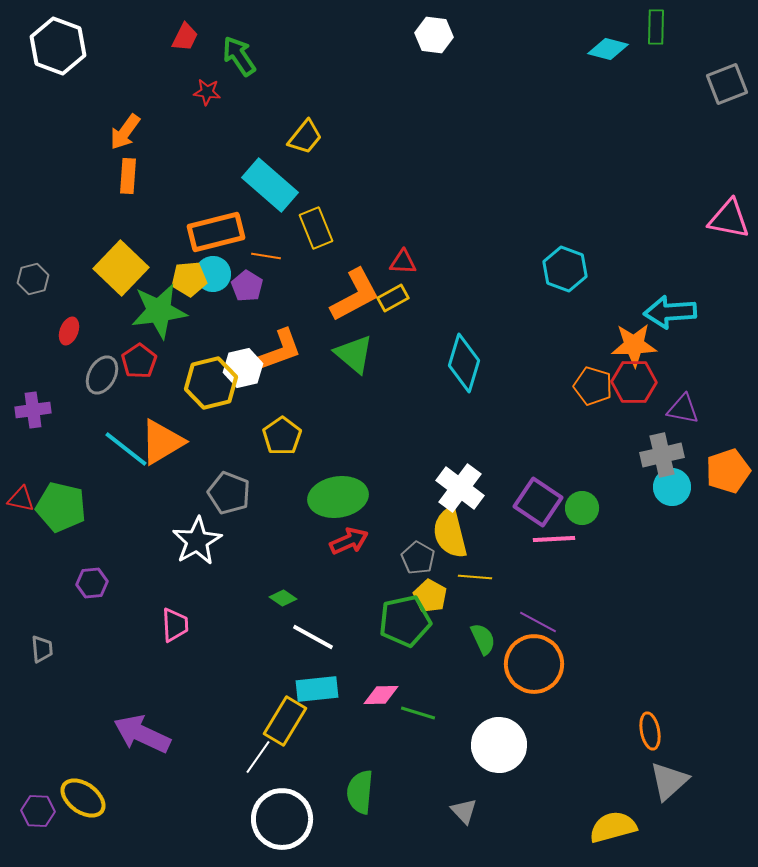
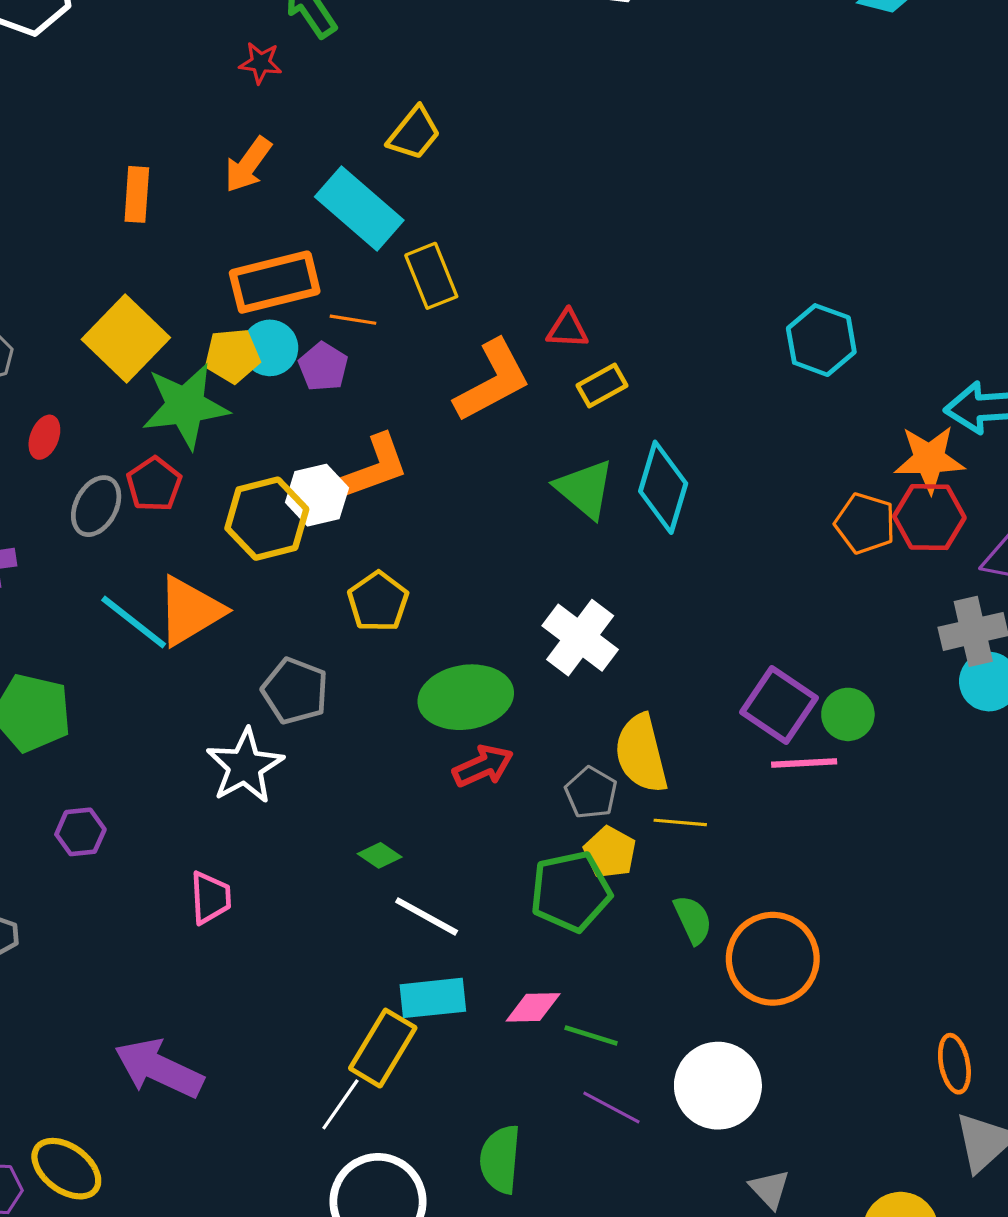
orange arrow: (125, 132) -> (248, 165), moved
yellow rectangle: (393, 298) -> (602, 385), moved
green triangle: (354, 354) -> (585, 489), moved
white cross: (460, 488) -> (580, 638), moved
purple line: (538, 622) -> (611, 1108), moved
gray triangle: (464, 811) -> (770, 1189), moved

